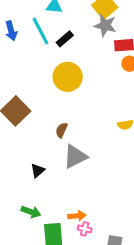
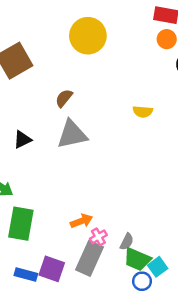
orange arrow: (77, 216) -> (81, 221), moved, turned -30
pink cross: (85, 229) -> (98, 237), moved, turned 32

